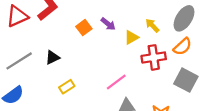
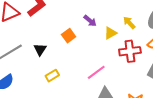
orange square: (84, 28) -> (69, 36), moved
black triangle: (52, 57) -> (40, 49), turned -32

